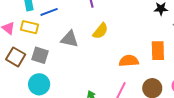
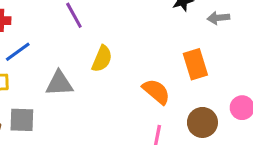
orange semicircle: (129, 61) -> (156, 91), turned 60

